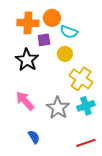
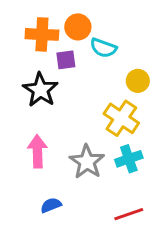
yellow circle: (65, 54) -> (138, 81), moved
pink arrow: (25, 101) -> (37, 151), turned 40
blue semicircle: (34, 137) -> (51, 205), turned -80

